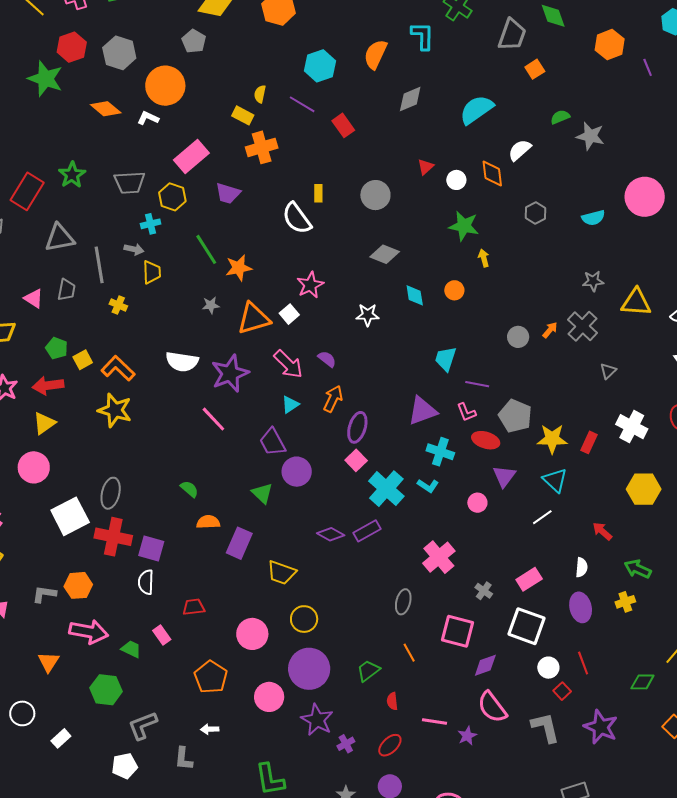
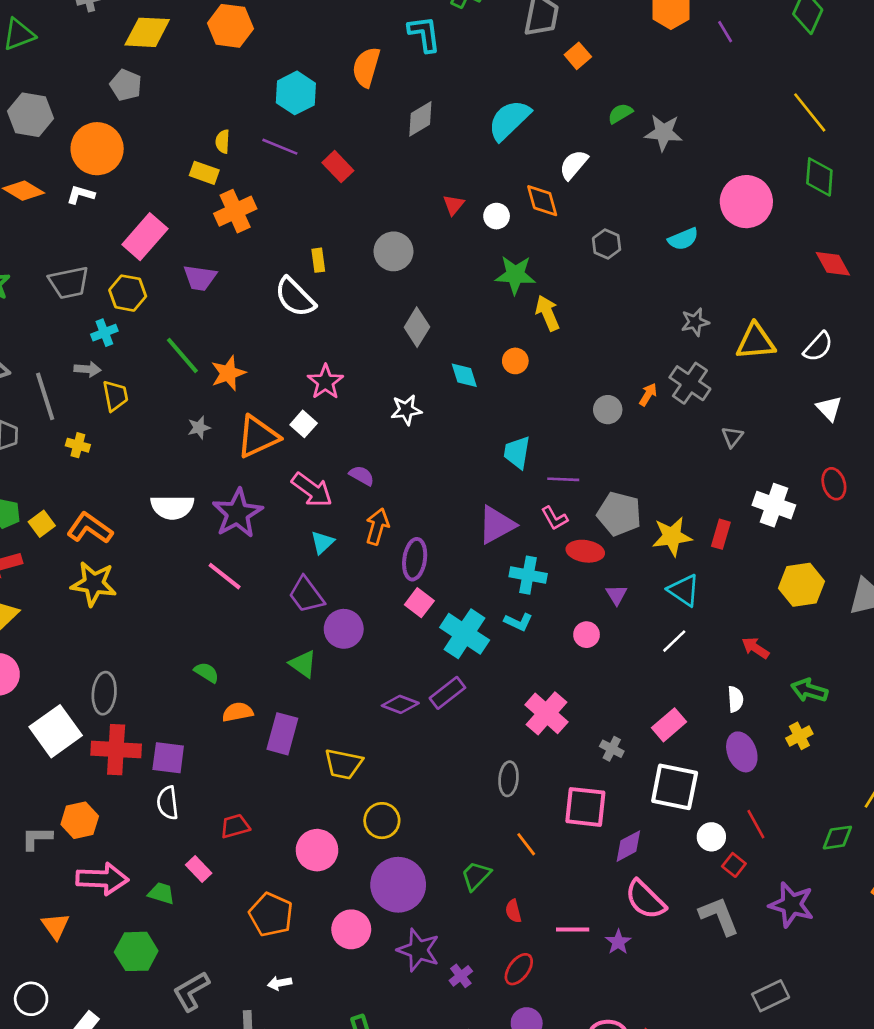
gray diamond: (385, 254) -> (417, 327), turned -72
yellow arrow: (484, 258) -> (547, 313), size x1.5
purple triangle: (504, 476) -> (616, 595), size x0.7

